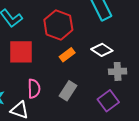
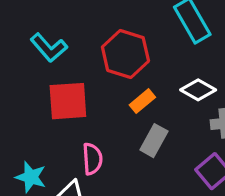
gray rectangle: (68, 91) -> (154, 141), moved

